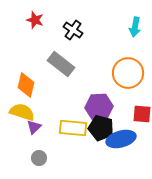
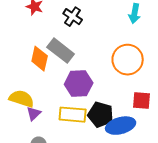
orange diamond: (26, 85) -> (40, 59), moved
purple hexagon: (99, 107) -> (79, 84), moved

